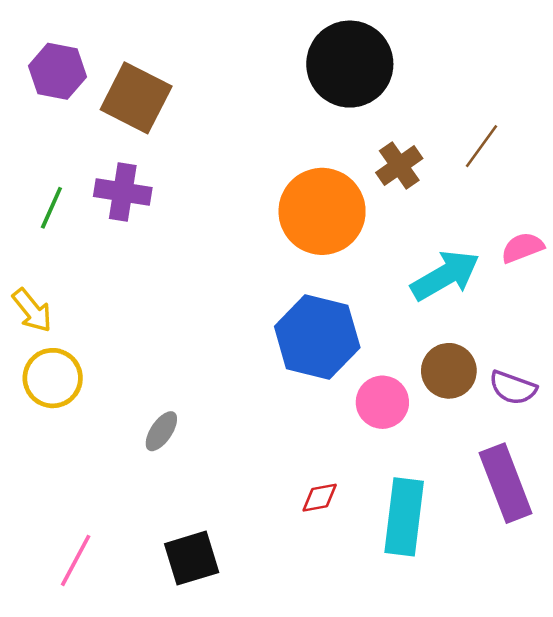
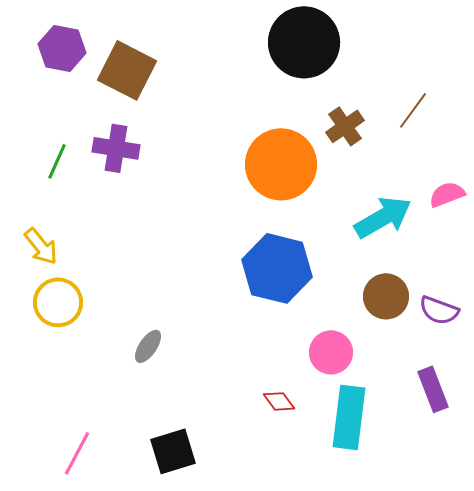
pink circle: (382, 402) -> (331, 352), moved
purple rectangle: (506, 483) -> (433, 389), size x0.7
red diamond: (320, 498) -> (279, 401), turned 64

